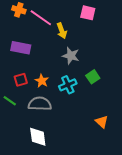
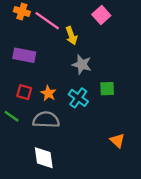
pink square: (88, 13) -> (101, 15), turned 35
green square: (93, 77) -> (107, 89), turned 32
red square: (21, 80) -> (24, 92), turned 32
cyan cross: (68, 85) -> (78, 98), turned -30

